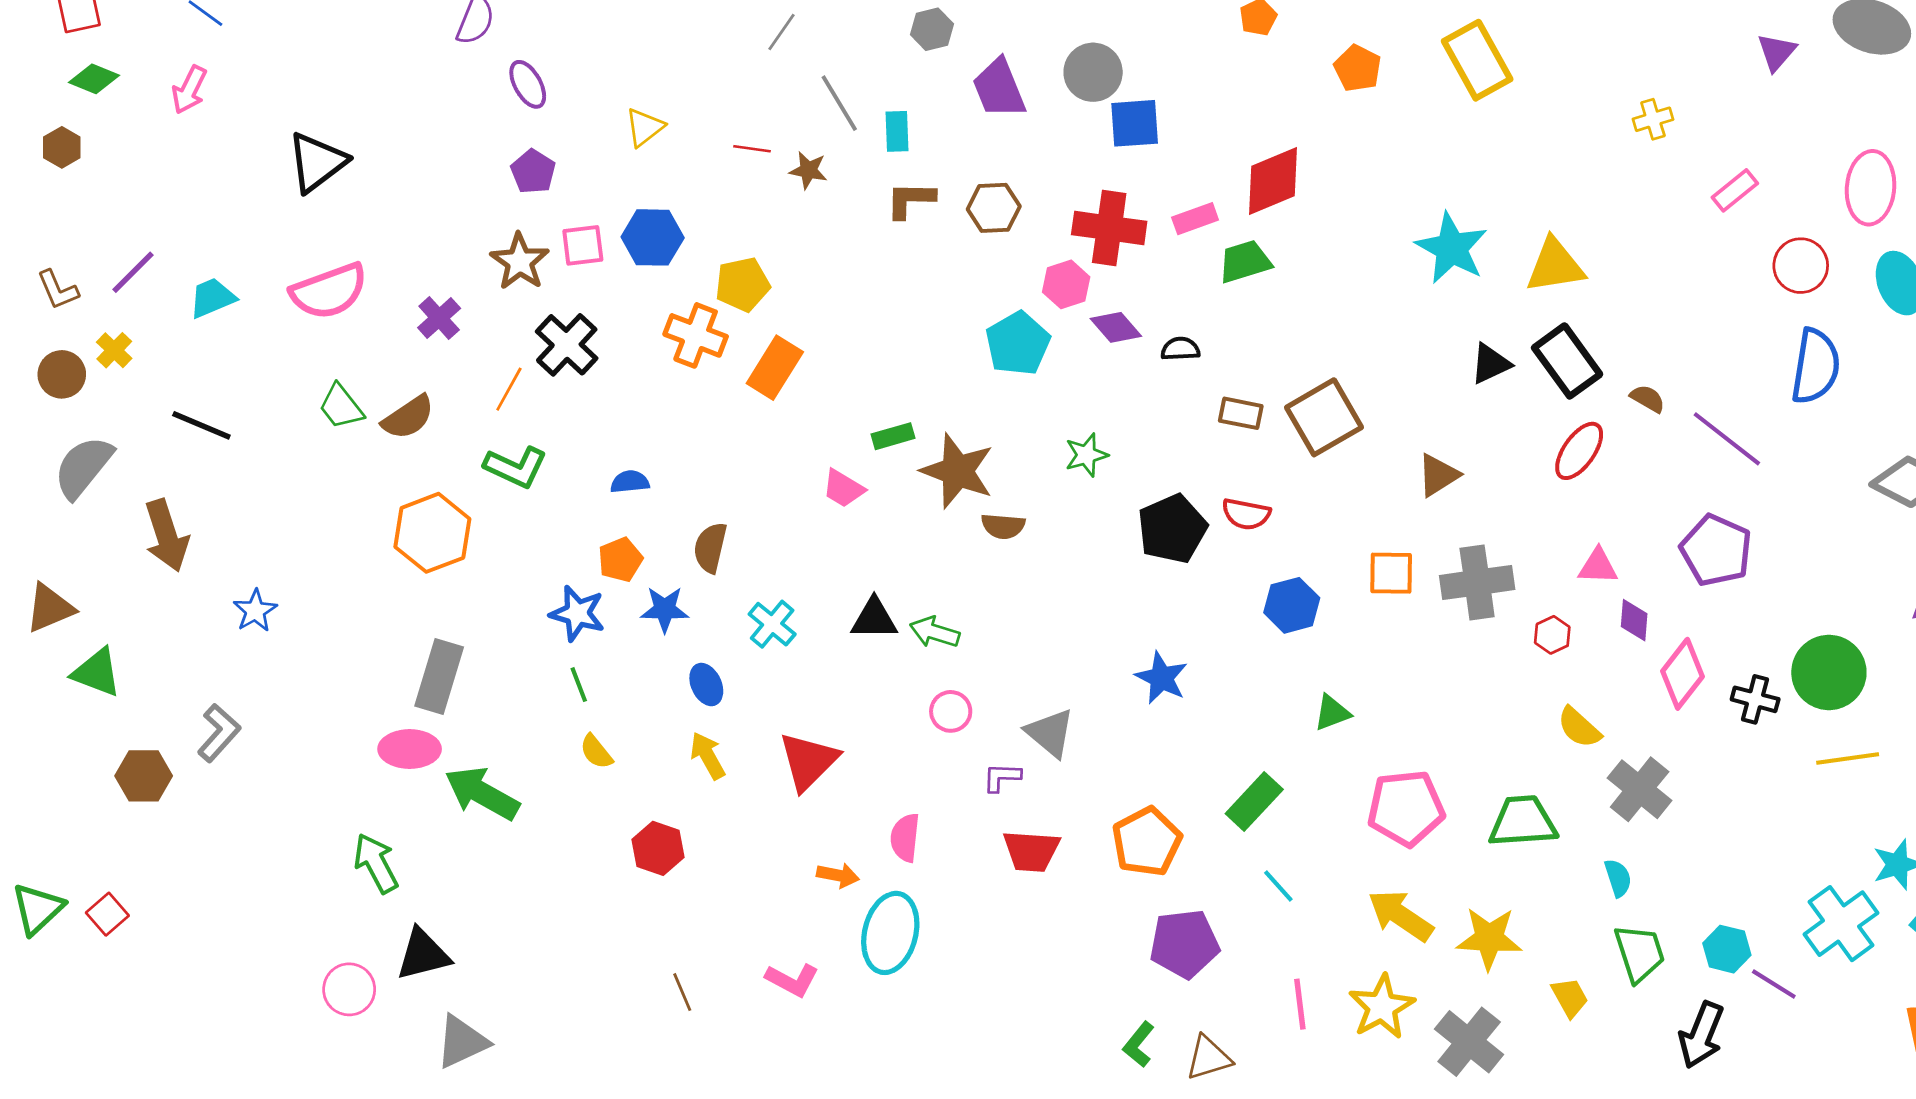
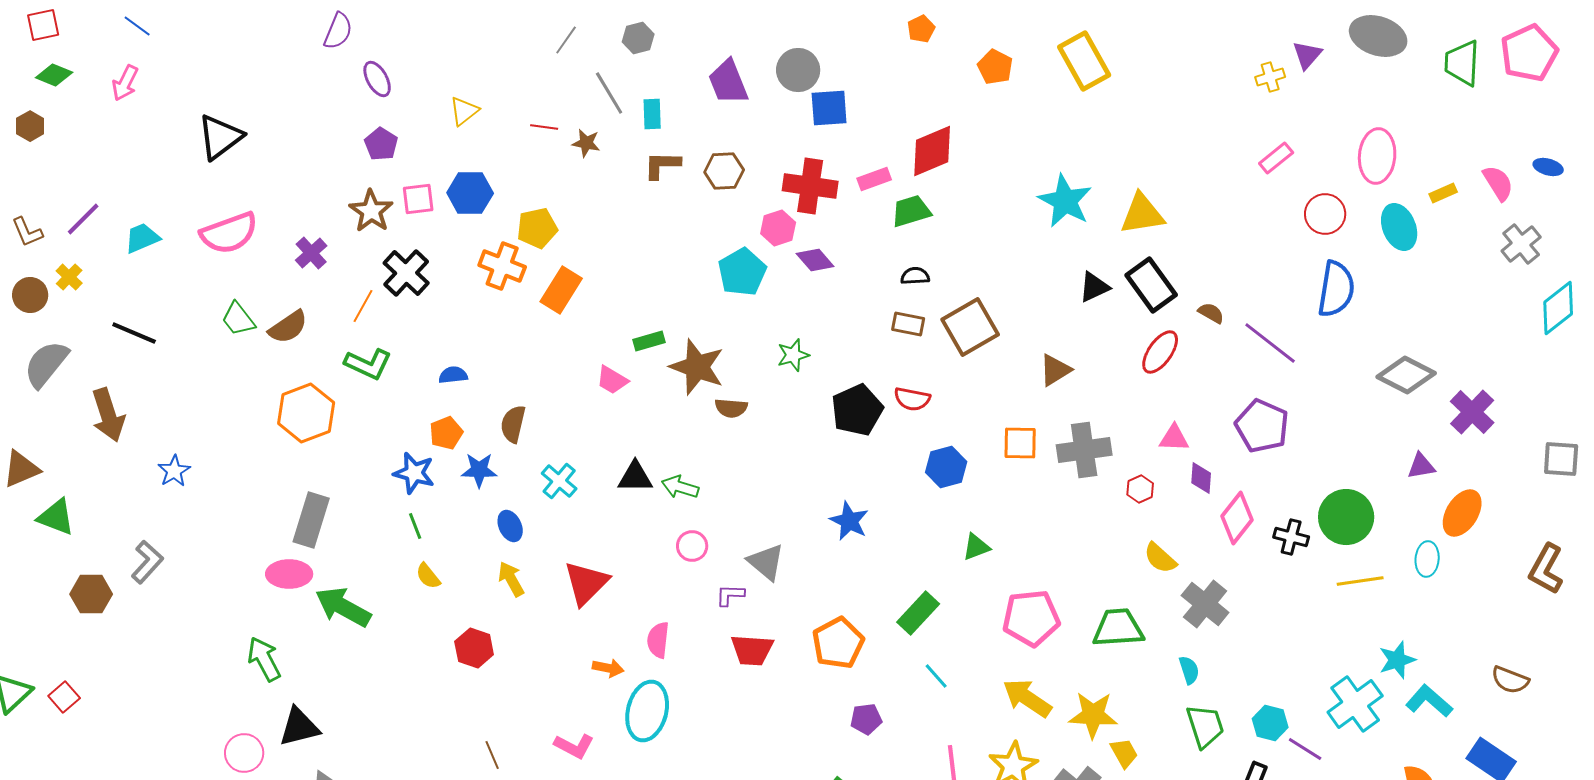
gray hexagon: (932, 29) -> (638, 38), moved
yellow cross: (1653, 119) -> (1270, 77), moved
black semicircle: (1180, 349) -> (915, 276), moved
purple pentagon: (1184, 944) -> (866, 719), size x0.6
yellow trapezoid: (1570, 997) -> (1124, 753), moved

